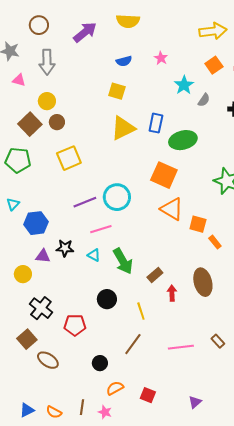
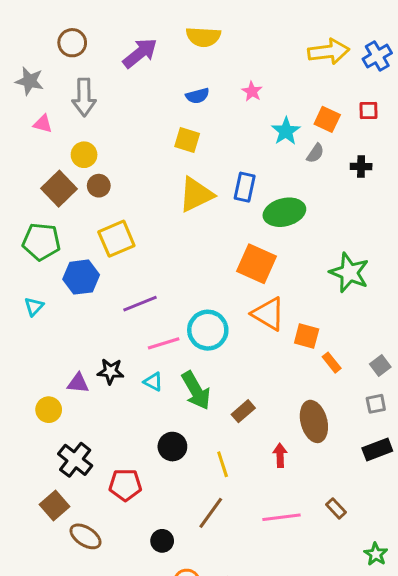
orange square: (214, 65) -> (327, 119), moved, turned -30
cyan circle: (117, 197) -> (208, 330), moved
blue hexagon: (36, 223) -> (81, 277), moved
red arrow: (172, 293) -> (280, 455), moved

